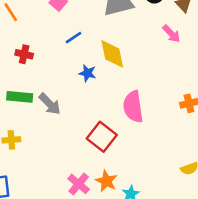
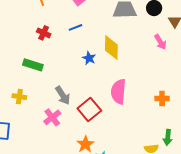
blue line: (73, 38) -> (75, 27), moved
gray arrow: (50, 104) -> (63, 95), moved
pink cross: (79, 184) -> (52, 117), moved

